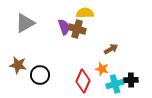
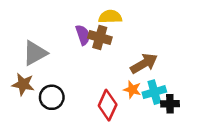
gray triangle: (25, 23) -> (35, 53), moved
brown arrow: (111, 49) -> (144, 64), size x1.5
cyan cross: (115, 84) -> (154, 92), moved

